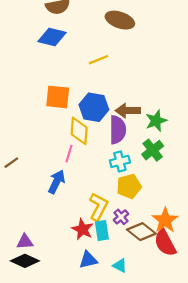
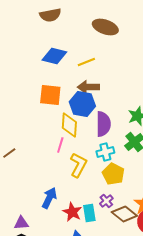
blue diamond: (52, 37) -> (54, 56), moved
brown arrow: (128, 111) -> (88, 87), moved
blue arrow: (57, 182) -> (49, 198), moved
yellow pentagon: (129, 186) -> (113, 174), turned -30
yellow L-shape: (98, 207) -> (78, 165), moved

